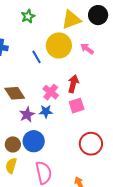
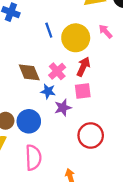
yellow circle: (59, 45) -> (76, 38), moved
brown diamond: (15, 93) -> (29, 72), moved
purple star: (27, 115) -> (63, 108), moved

